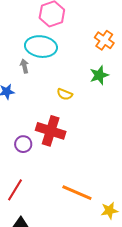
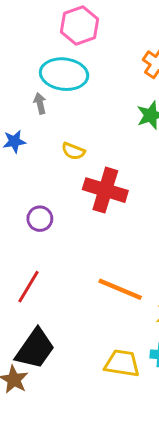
yellow semicircle: (65, 94) -> (73, 151), moved
red cross: (51, 131) -> (105, 190), moved

